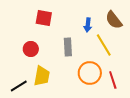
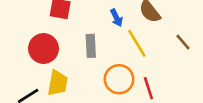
blue arrow: (88, 25) -> (116, 18), turned -32
red circle: (31, 49) -> (44, 48), size x1.5

